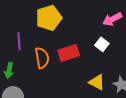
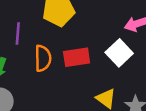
white square: (102, 44) -> (119, 53), size x1.5

